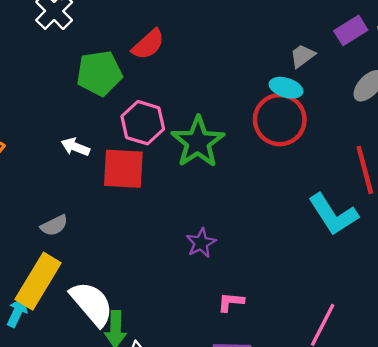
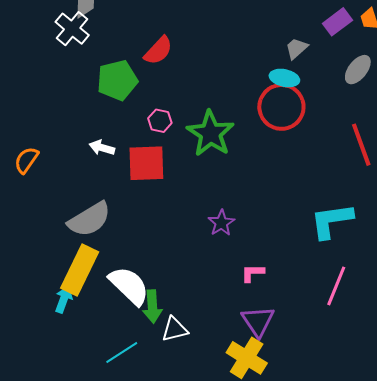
pink hexagon: (143, 123) -> (160, 121), size x0.6
cyan L-shape: (333, 214) -> (332, 221), moved, turned 120
gray semicircle: (54, 225) -> (89, 219), size x1.8

